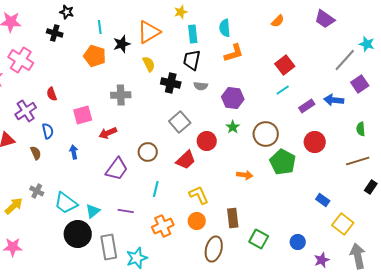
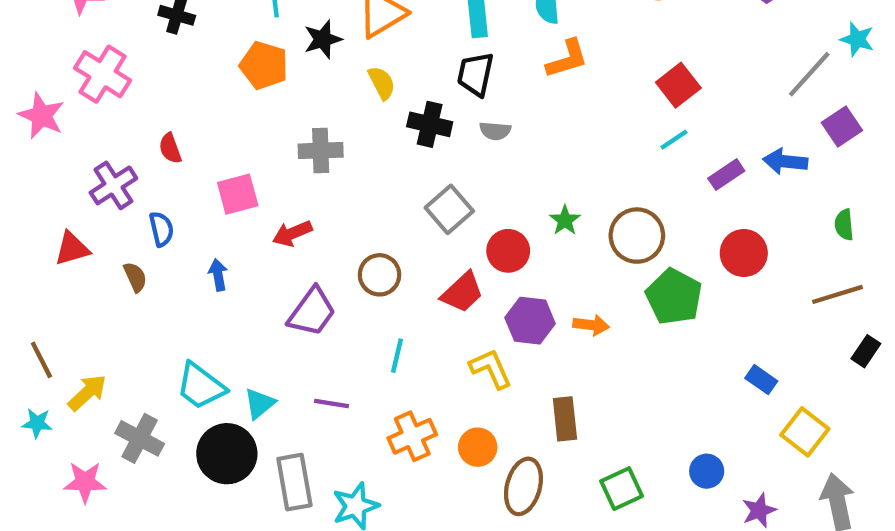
purple hexagon: (233, 98) -> (530, 321), moved
gray cross: (37, 191) -> (140, 438), moved, size x1.5
orange circle: (197, 221) -> (478, 447), moved
green square: (259, 239) -> (622, 489), moved, turned 36

